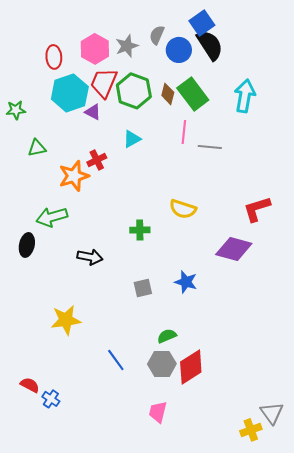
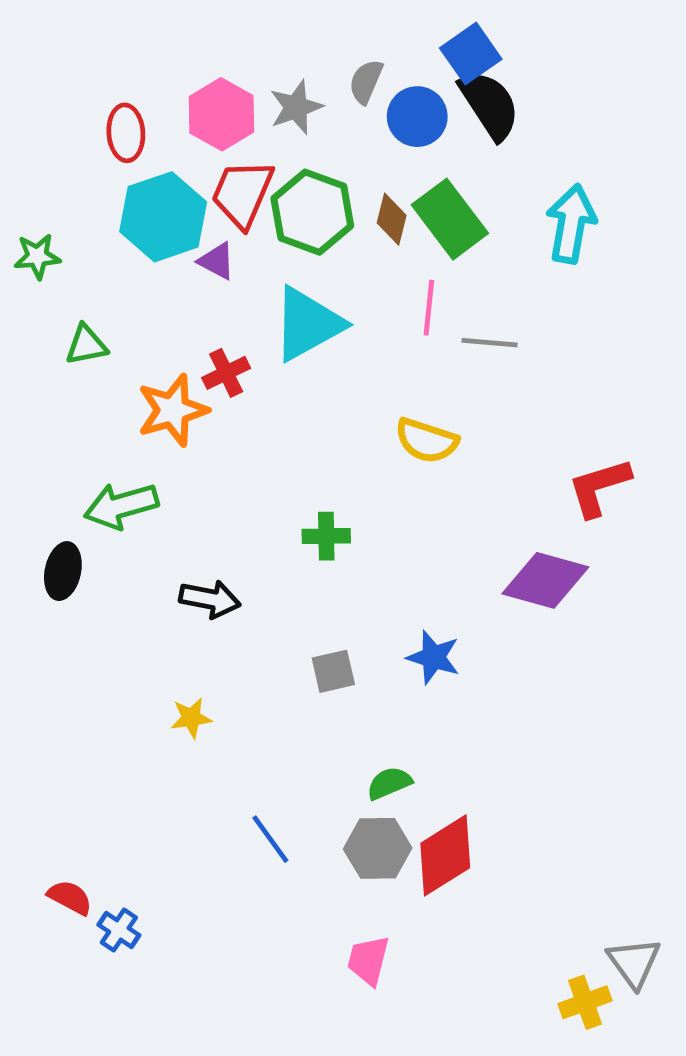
cyan triangle: (132, 139) -> (308, 324), size x1.8
yellow semicircle: (183, 209) -> (427, 441), moved
yellow star: (66, 320) -> (191, 718), moved, size x0.6

